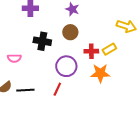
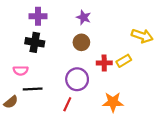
black cross: (42, 41) -> (35, 42), moved
orange star: (100, 73) -> (113, 102), moved
black line: (25, 90) -> (33, 89), moved

